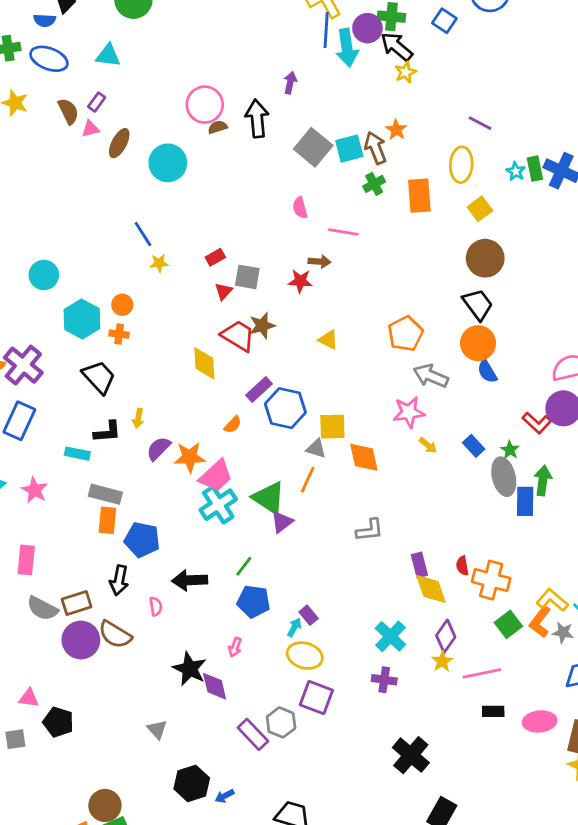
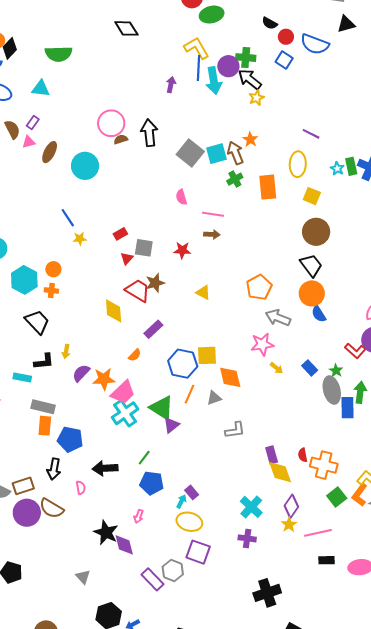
purple arrow: (290, 83) -> (171, 85), moved
yellow square: (480, 209) -> (312, 196), turned -30
brown arrow: (319, 262) -> (212, 234), moved
blue hexagon: (285, 408) -> (183, 364), moved
gray triangle: (316, 449) -> (214, 398), moved, turned -35
black cross: (411, 755) -> (267, 593), turned 32

